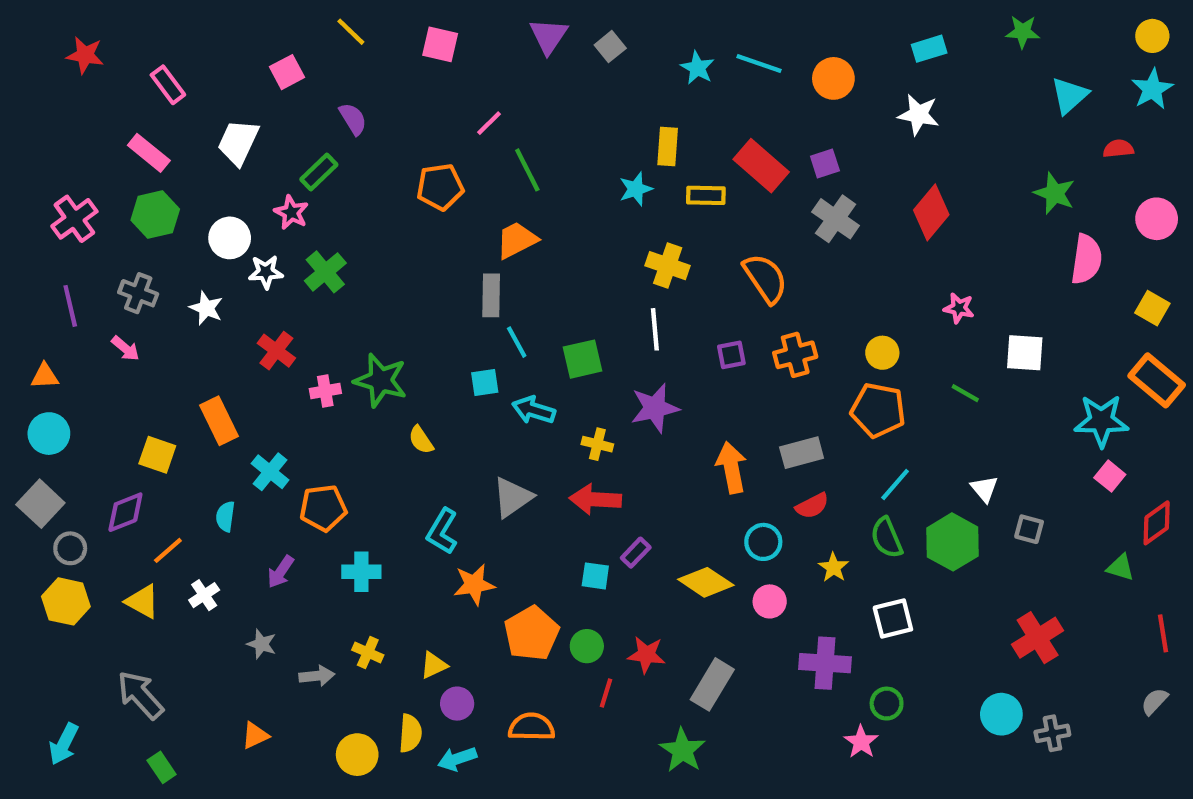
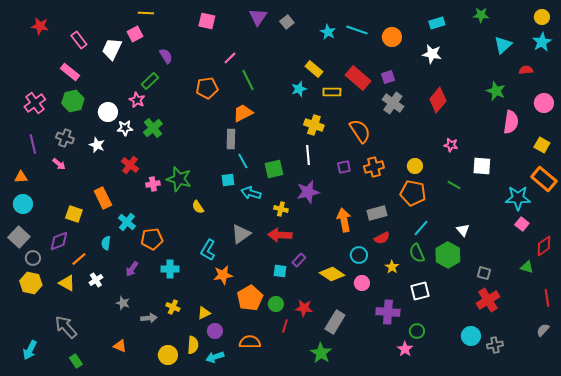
yellow line: (351, 32) -> (146, 13), moved, turned -42
white trapezoid: (238, 142) -> (112, 49), moved
yellow rectangle: (668, 146) -> (314, 69), turned -54
gray square: (1029, 529) -> (484, 273), moved
orange triangle: (255, 735) -> (120, 346), turned 48

